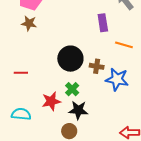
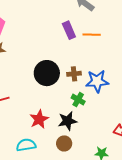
orange line: (124, 45) -> (92, 35), moved
green cross: (72, 89) -> (78, 100), moved
cyan semicircle: (21, 114) -> (26, 145), moved

